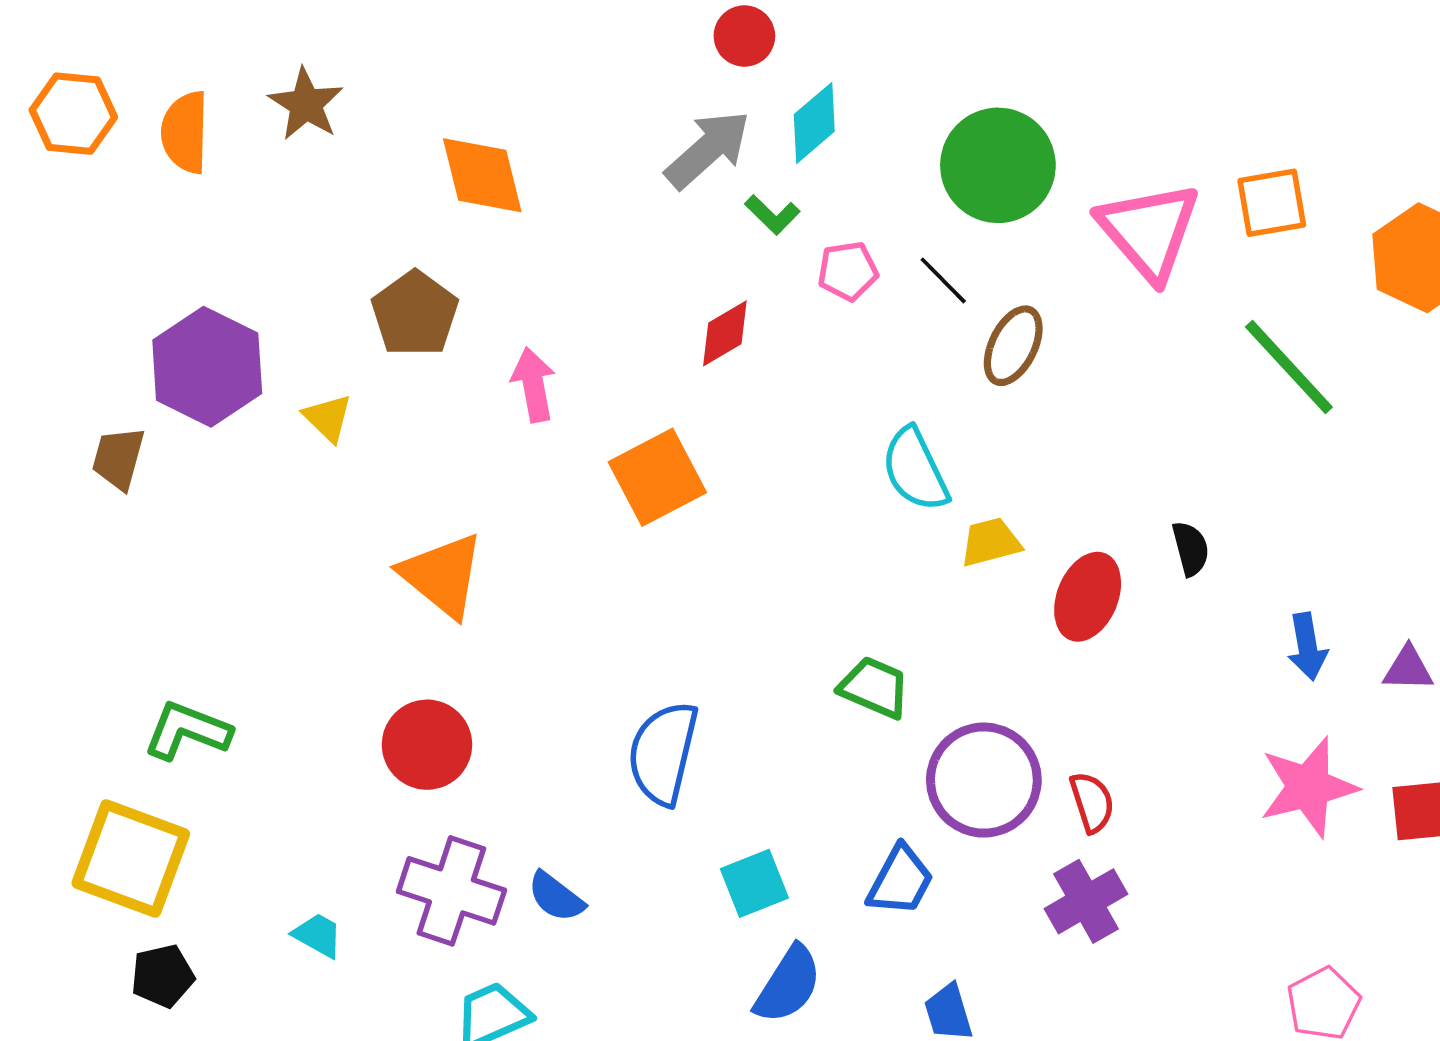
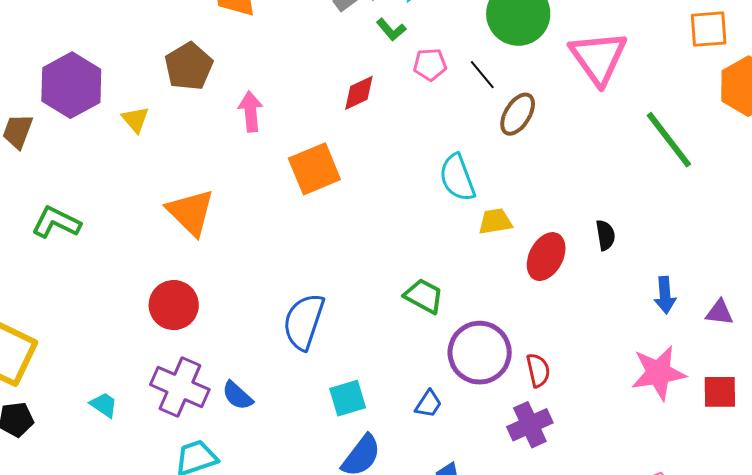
orange square: (1272, 203) -> (709, 29), moved
green L-shape: (187, 731) -> (56, 222), moved
blue trapezoid: (900, 881) -> (428, 404), size x0.7

